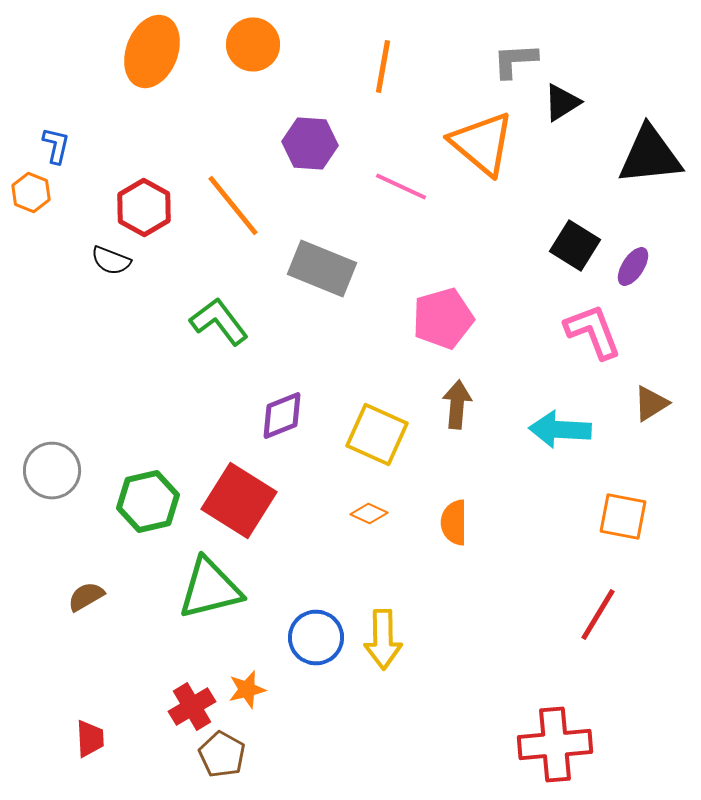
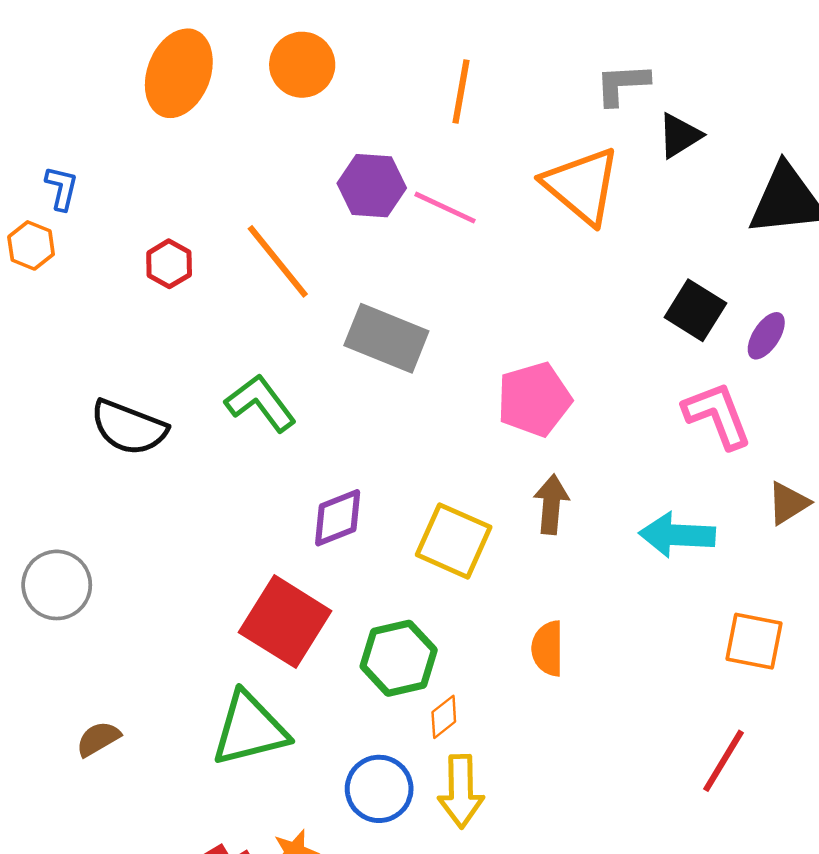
pink line: (401, 186) -> (445, 208), moved
red hexagon: (144, 208) -> (169, 264), size x0.7
black semicircle: (111, 260) -> (129, 427), moved, size x1.6
green hexagon: (148, 502) -> (399, 658), moved
orange diamond: (369, 514) -> (444, 717), moved, turned -63

